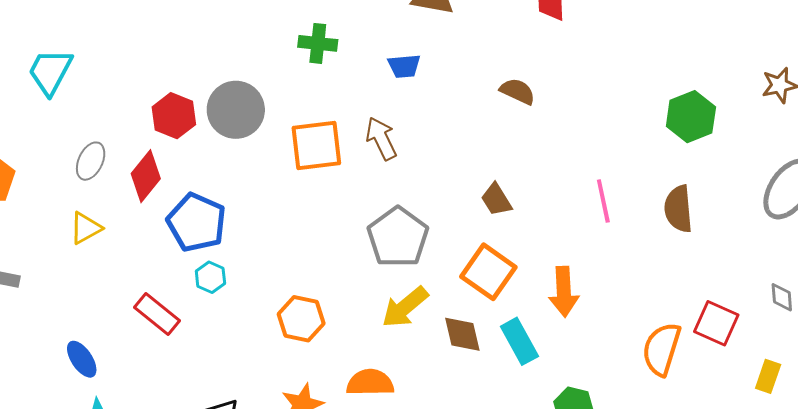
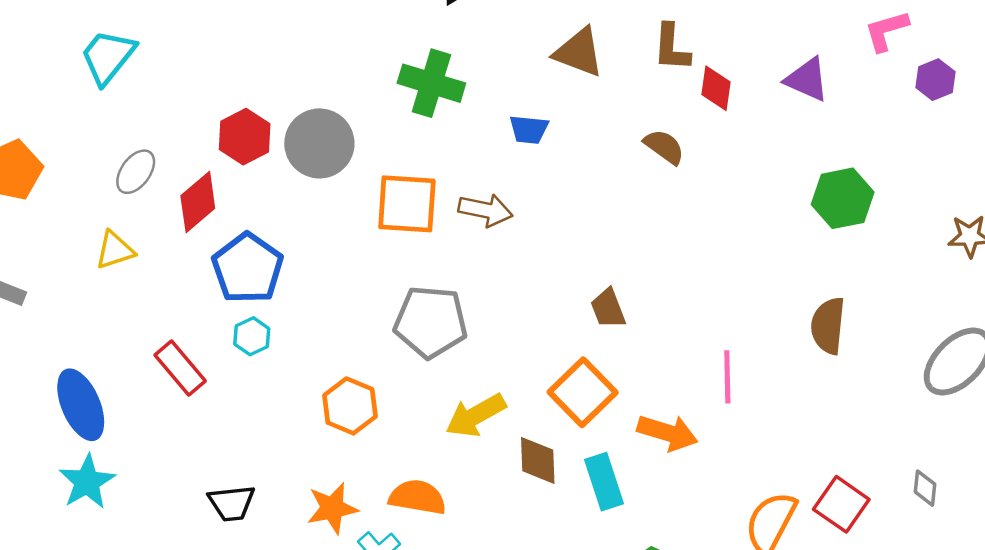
green cross: (318, 43) -> (431, 83), size x1.4
brown semicircle: (518, 91) -> (664, 147), moved
green hexagon: (691, 117) -> (843, 198), moved
brown arrow: (381, 138) -> (485, 210), turned 117
pink line: (603, 201) -> (727, 377), moved
brown semicircle: (678, 209) -> (828, 326), moved
gray pentagon: (398, 237) -> (431, 322), moved, turned 30
orange arrow: (564, 292) -> (667, 433), turned -81
blue ellipse: (82, 359) -> (81, 405), size x1.5

